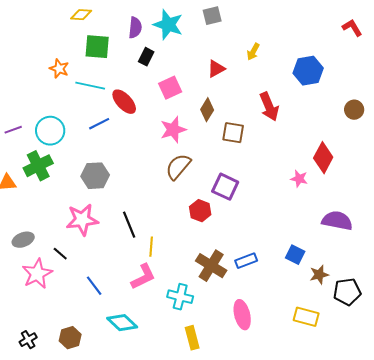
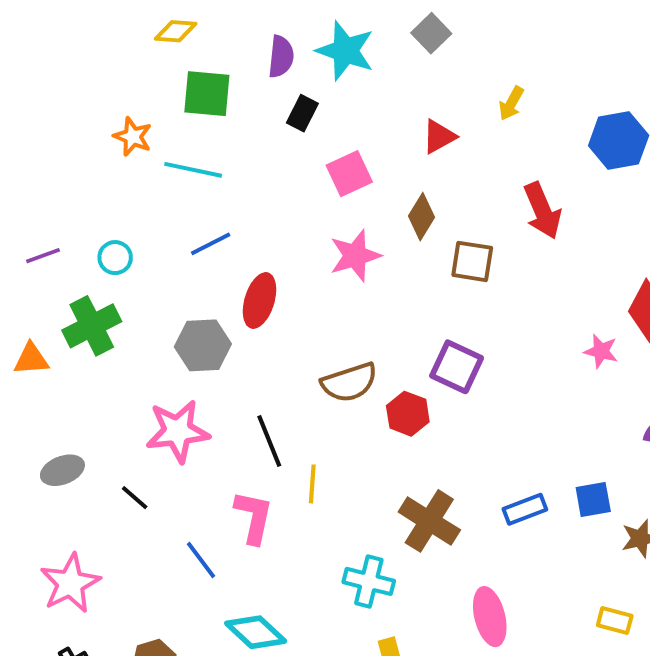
gray square: (212, 16) -> (431, 33), turned -30
red ellipse: (124, 102) -> (260, 300), moved, turned 60
cyan circle: (50, 131) -> (115, 258), size x0.6
brown semicircle: (178, 167) -> (349, 382), moved, turned -148
blue square: (295, 255) -> (593, 500), turned -36
blue rectangle: (246, 261) -> (525, 509), moved
pink star: (37, 274) -> (70, 583), moved
pink L-shape: (143, 277) -> (254, 517), moved, turned -52
yellow rectangle: (306, 317) -> (615, 620), size x0.7

